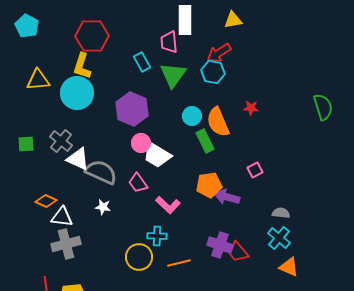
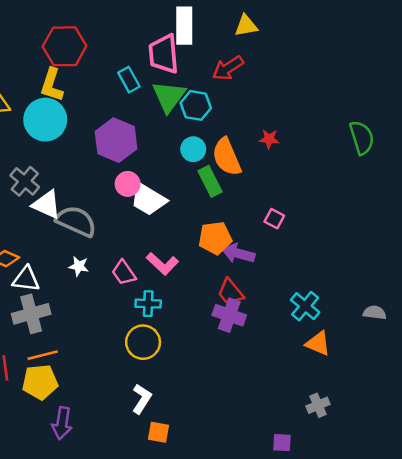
pink trapezoid: (169, 42) -> (164, 54), size x1.4
cyan hexagon: (213, 72) -> (196, 105), moved
pink square: (255, 170) -> (274, 219), turned -35
pink trapezoid: (138, 183) -> (124, 273), moved
gray semicircle: (281, 213) -> (375, 313), moved
red trapezoid: (238, 252) -> (231, 292), moved
yellow circle: (139, 257) -> (143, 342), moved
orange line: (179, 263) -> (43, 355), moved

